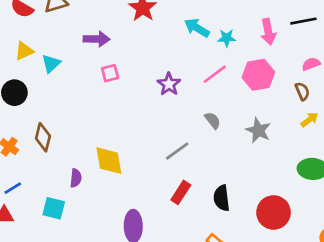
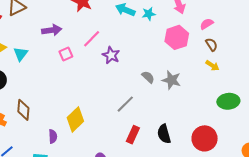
pink semicircle: (311, 64) -> (207, 24), moved
pink line: (215, 74) -> (92, 39), moved
yellow arrow: (310, 120) -> (212, 66), moved, turned 80
gray star: (258, 130) -> (171, 80), moved
yellow diamond: (109, 161) -> (75, 119), turned 65

